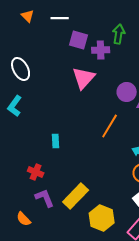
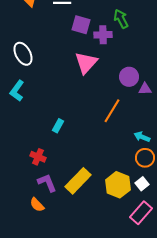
green arrow: (119, 34) -> (121, 19), turned -36
cyan rectangle: (56, 141) -> (58, 126), turned 32
yellow hexagon: (102, 218) -> (118, 185), moved
orange semicircle: (24, 219) -> (37, 205), moved

